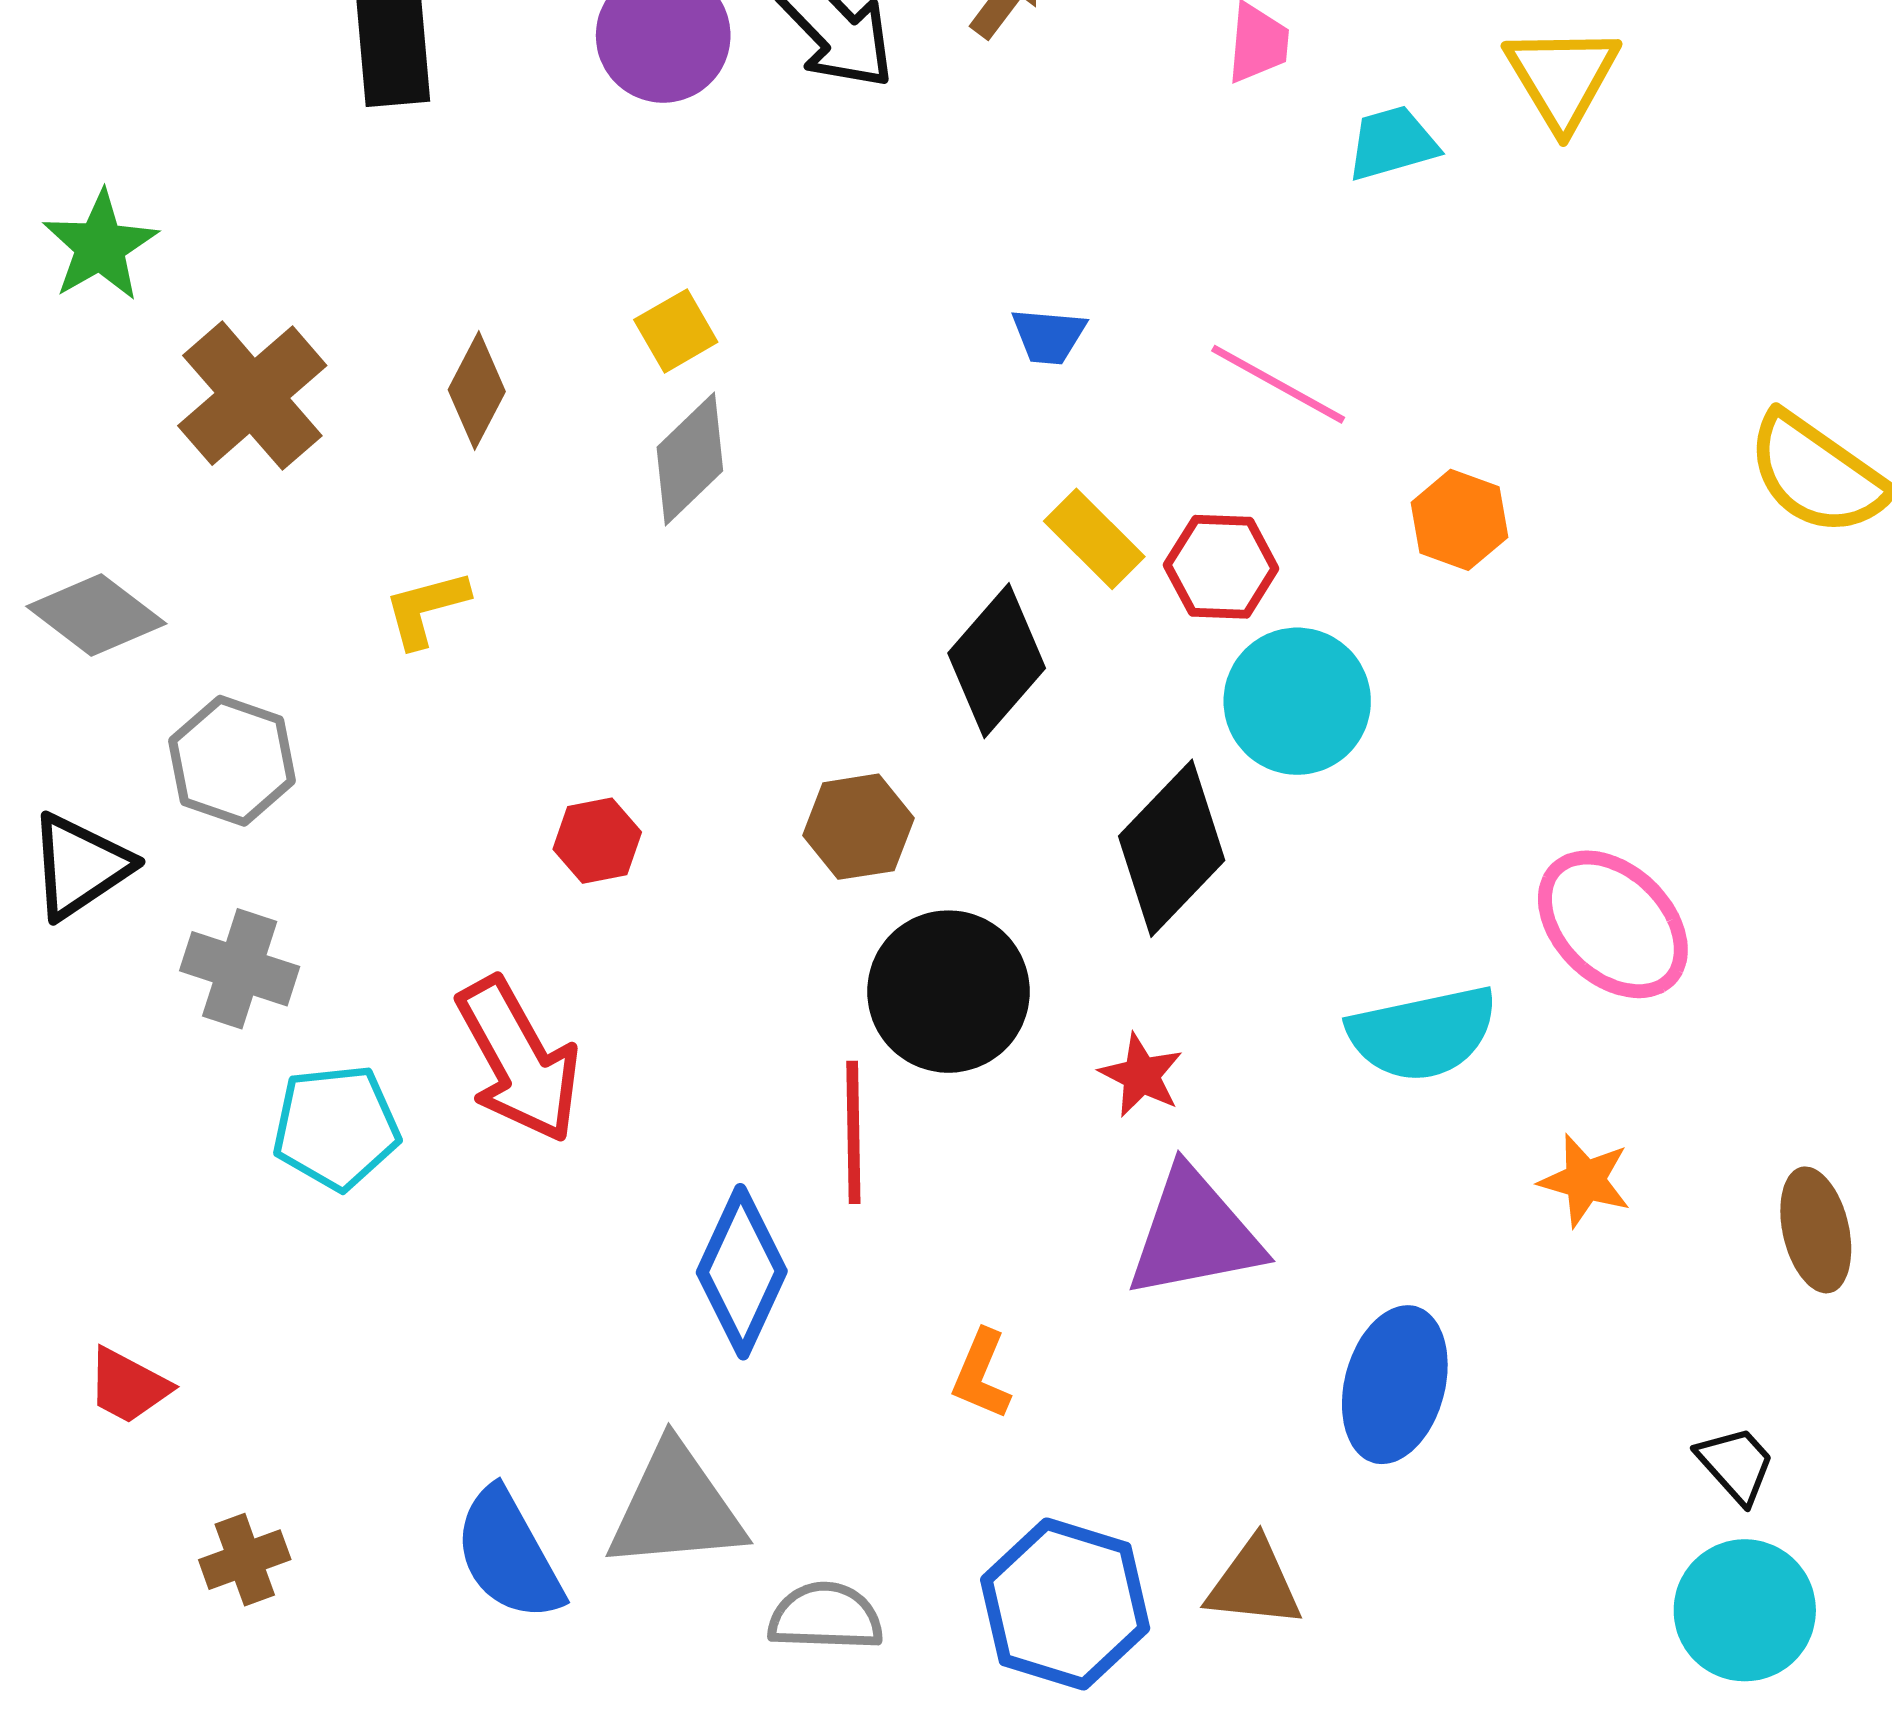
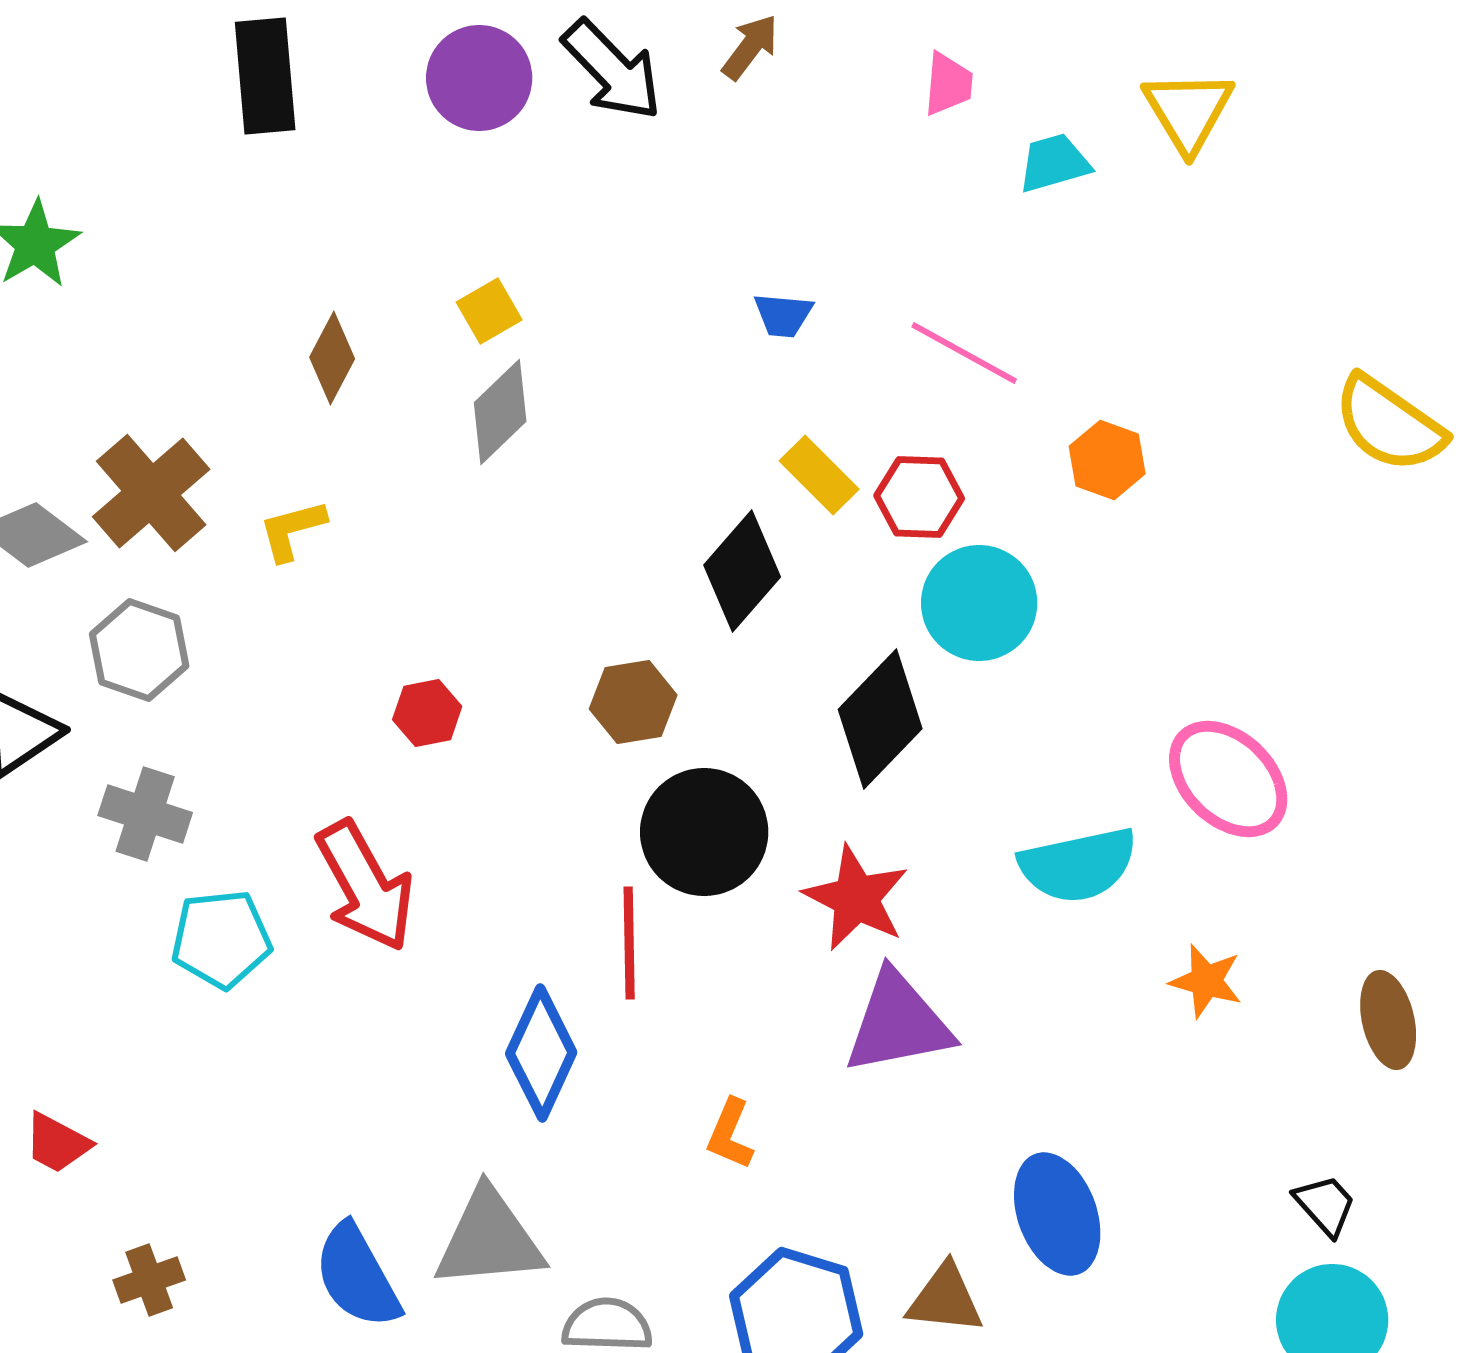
brown cross: (252, 396) -> (151, 493), moved
red star: (1141, 1075) -> (856, 898), size x1.6
blue ellipse: (1395, 1385) -> (1057, 1214), moved, turned -35

